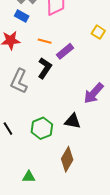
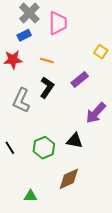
blue rectangle: (22, 16) -> (24, 35), turned -56
purple rectangle: (65, 51) -> (80, 79), moved
brown diamond: (67, 159) -> (69, 179), turned 35

